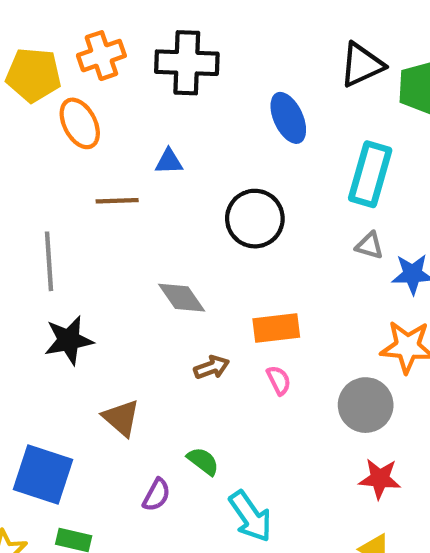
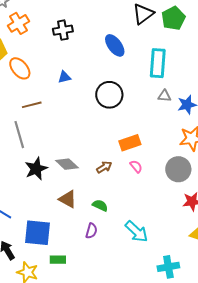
orange cross: (101, 56) -> (18, 23), moved
black cross: (187, 63) -> (63, 30), size x0.7
brown line: (117, 201) -> (32, 105), moved
gray diamond: (182, 298) -> (67, 164), moved
green semicircle: (203, 461) -> (100, 205), moved

